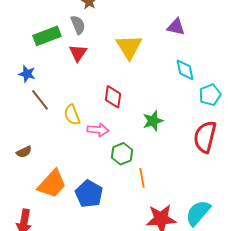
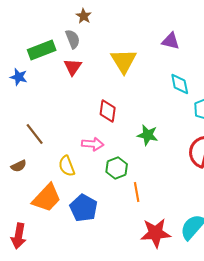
blue star: (27, 74) -> (19, 77), moved
brown line: (40, 100) -> (35, 134), moved
yellow semicircle: (72, 115) -> (67, 166), moved
green star: (153, 121) -> (148, 135), turned 30

